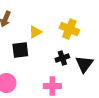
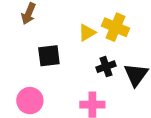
yellow triangle: (35, 32) -> (87, 33), moved

